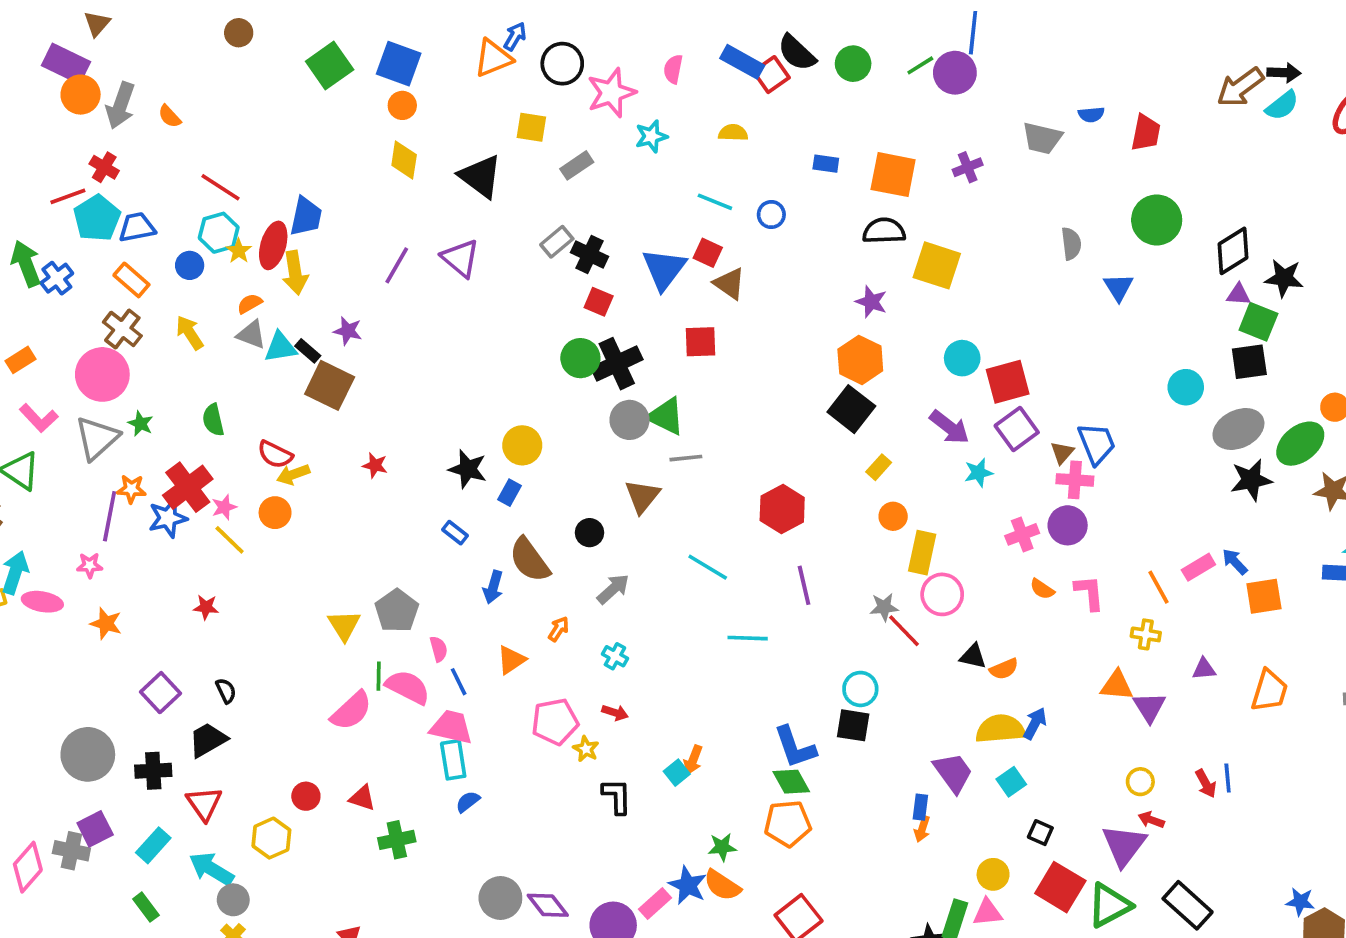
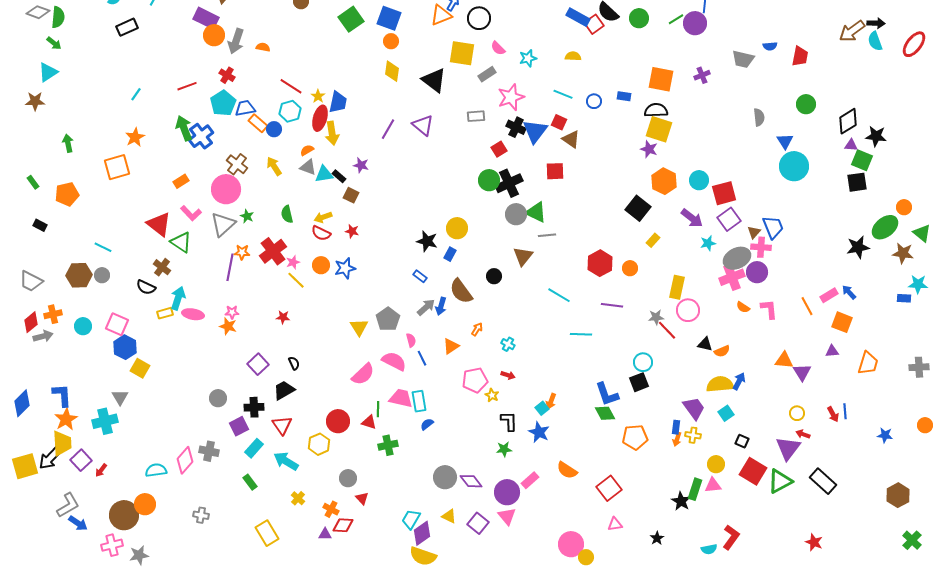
pink semicircle: (673, 69) -> (498, 48), moved, turned -56
pink star: (611, 93) -> (511, 97), moved
cyan semicircle: (1282, 105) -> (875, 41), turned 108
orange semicircle: (170, 116) -> (263, 47), turned 144
yellow square: (531, 127) -> (462, 53), size x1.5
blue rectangle: (826, 164) -> (624, 96), moved
red line: (68, 196) -> (187, 86), moved
green circle: (1157, 220) -> (806, 104), size x0.7
gray rectangle: (557, 242) -> (476, 116), turned 36
yellow star: (239, 251) -> (318, 96), moved
black cross: (590, 254) -> (516, 127), moved
yellow square: (937, 265) -> (659, 129), moved
blue cross: (57, 278) -> (201, 136), size x1.4
orange rectangle: (131, 280) -> (258, 123), moved
red square: (599, 302) -> (499, 149), turned 35
orange hexagon: (860, 360) -> (664, 181), moved
brown square: (330, 385) -> (351, 195), size x0.6
cyan circle: (1186, 387) -> (794, 166), moved, size x1.5
gray ellipse: (1238, 429) -> (737, 258), moved
red star: (375, 465) -> (352, 231), moved
yellow arrow: (293, 474) -> (323, 217), moved
orange circle: (893, 516) -> (630, 268), moved
blue star: (168, 518) -> (345, 268), moved
pink cross: (1022, 534) -> (732, 277), size x1.4
pink star: (90, 565) -> (232, 312), moved
purple line: (804, 585) -> (612, 305), turned -70
gray arrow: (613, 589) -> (426, 307), moved
orange square: (1264, 596) -> (842, 322), moved, turned 30
yellow cross: (1146, 634) -> (693, 435), moved
green line: (379, 676) -> (378, 409), moved
black square: (853, 725) -> (639, 382), turned -30
pink trapezoid: (451, 727) -> (401, 398), moved
gray circle: (88, 754) -> (218, 398), size x0.6
red circle: (306, 796) -> (338, 421), size x1.5
orange pentagon: (788, 823) -> (635, 437), moved
purple square: (95, 829) -> (239, 426), moved
green star: (722, 847) -> (504, 449), moved
blue star: (688, 885) -> (539, 432), moved
gray circle: (233, 900) -> (348, 478), moved
blue star: (1300, 902) -> (885, 435), moved

